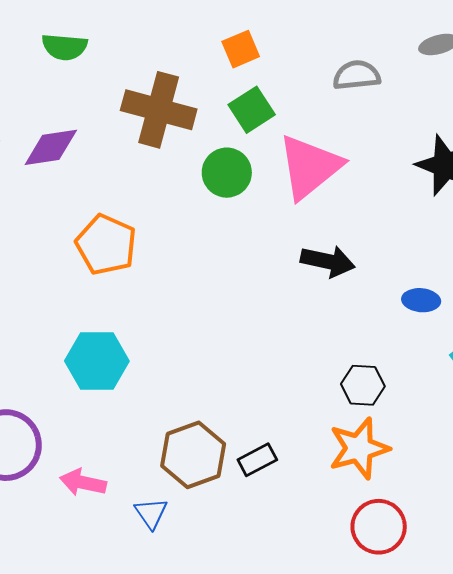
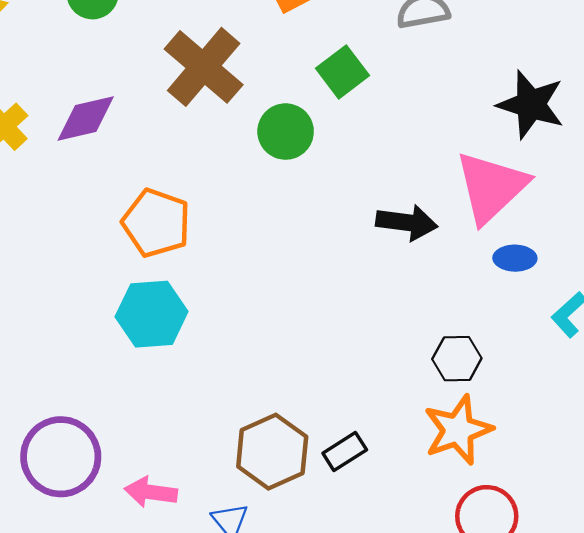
brown cross: (159, 110) -> (204, 67), turned 30
green square: (252, 110) -> (342, 72), moved
pink triangle: (310, 167) -> (491, 187), moved
cyan hexagon: (97, 361) -> (152, 314), moved

